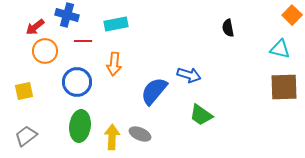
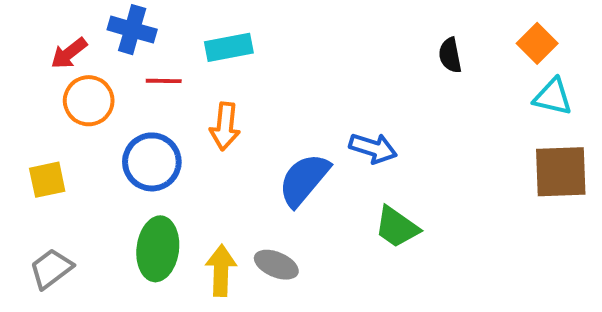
orange square: (292, 15) -> (537, 43), moved

